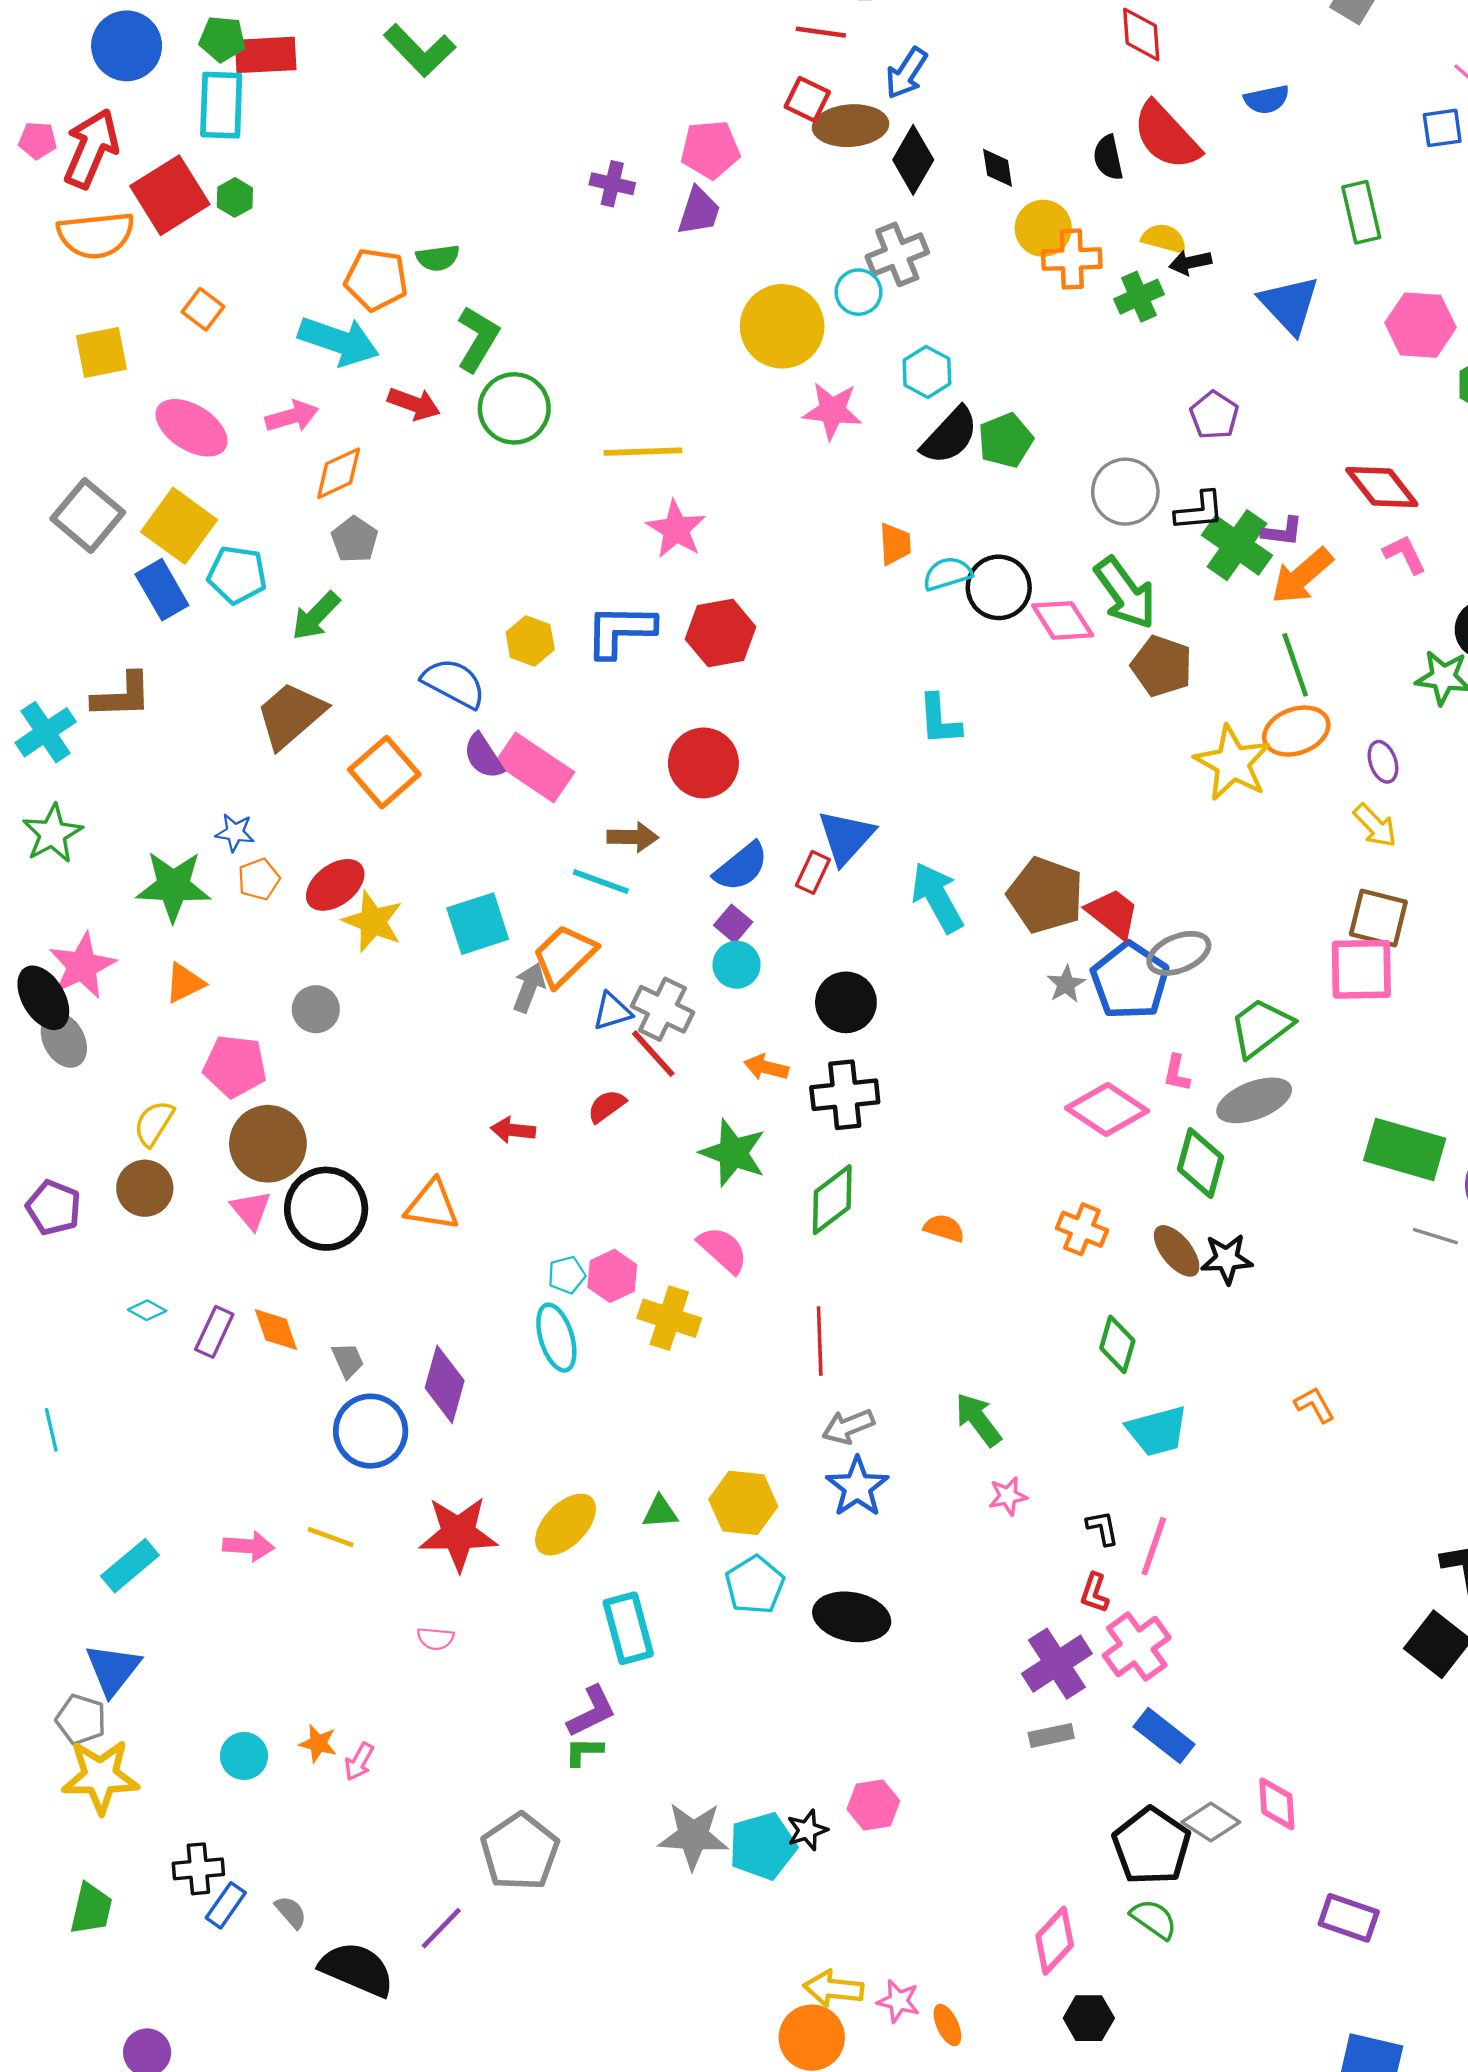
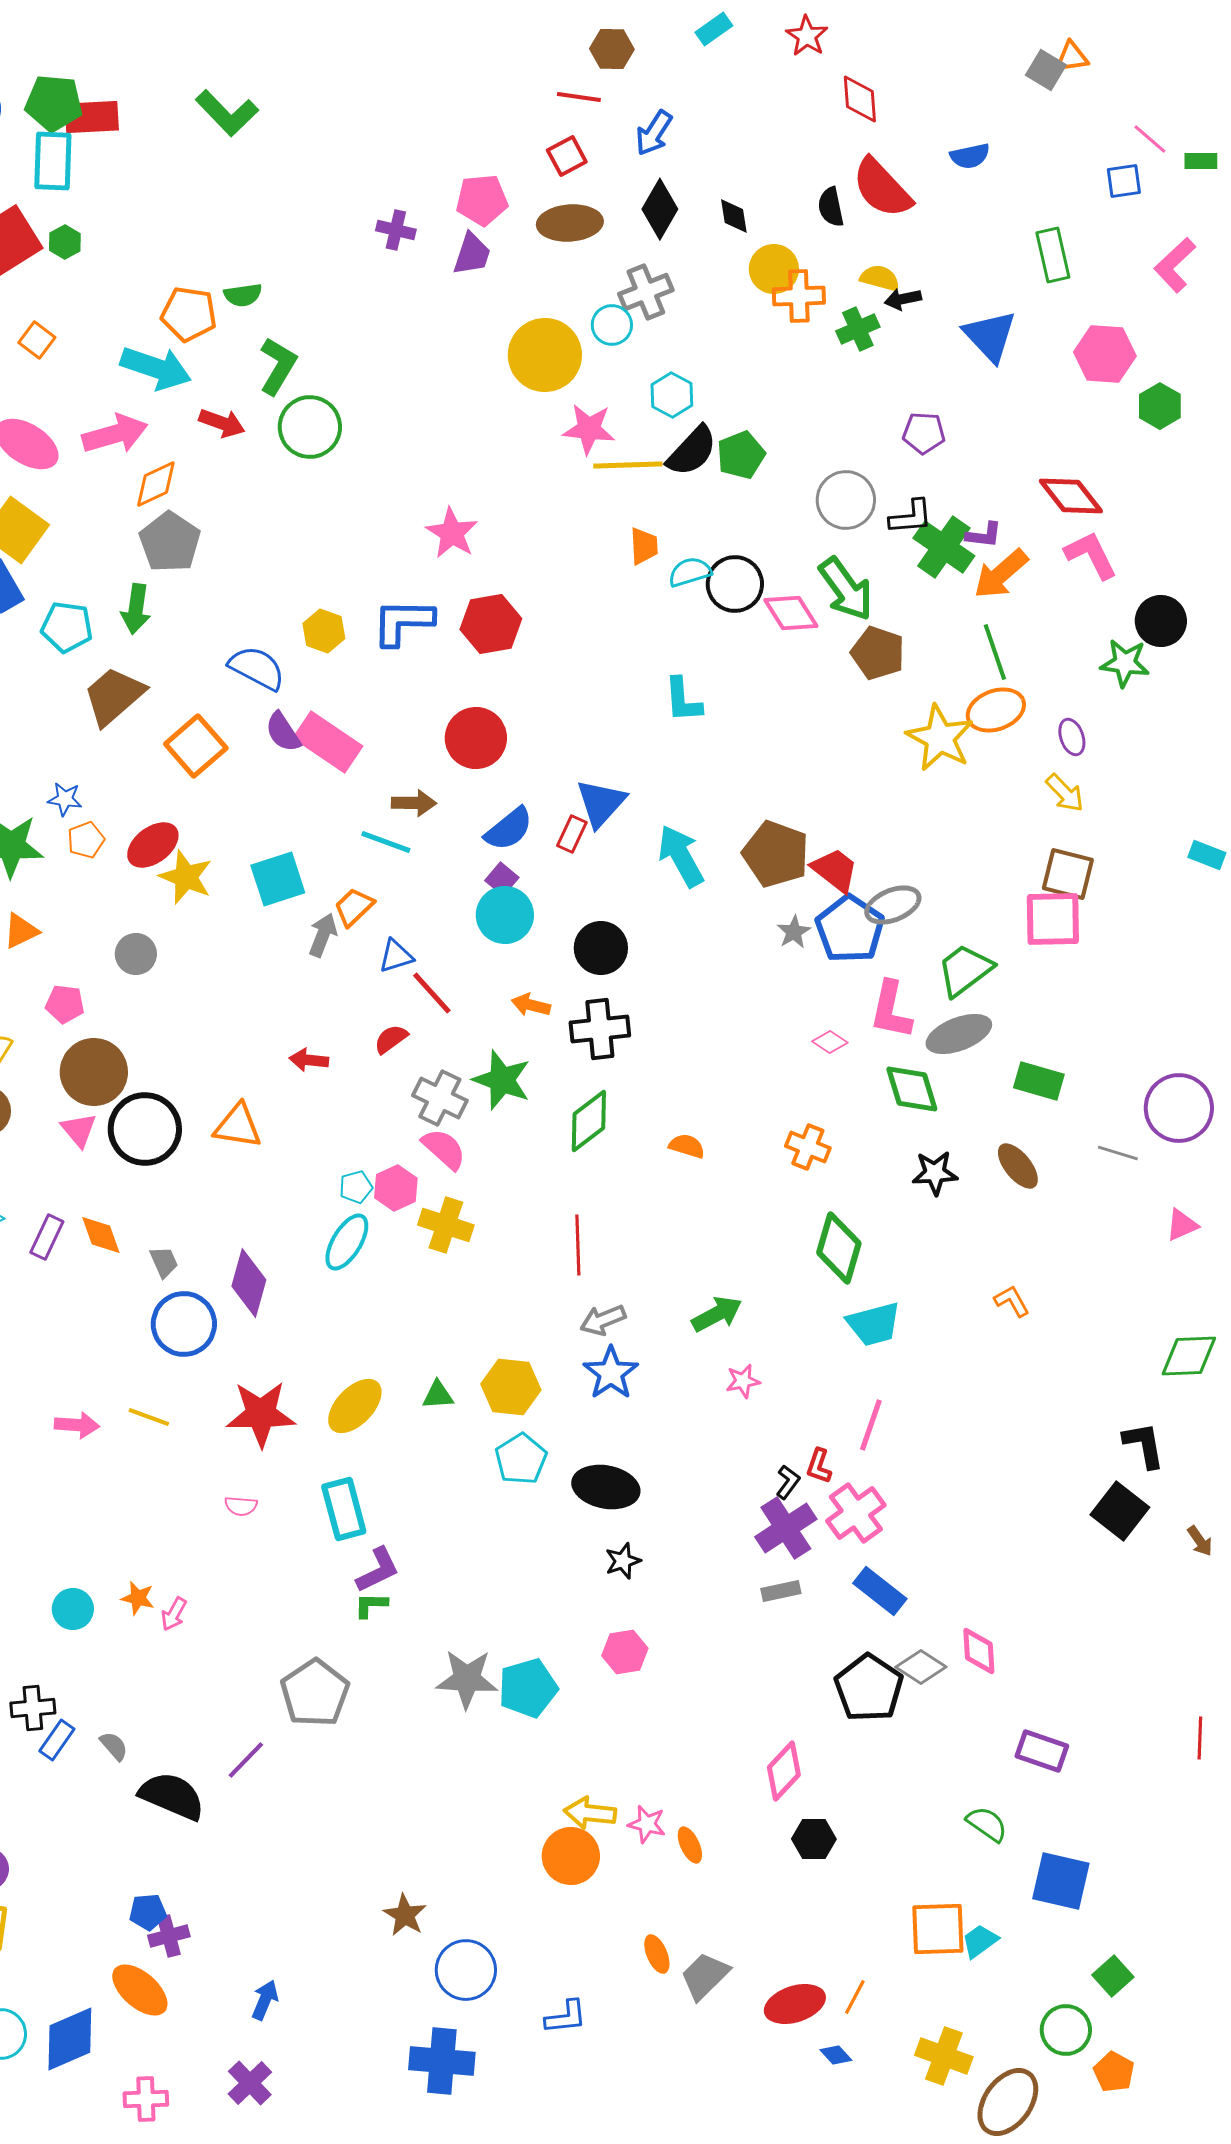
green pentagon: (222, 39) -> (54, 103), size x1.4
red square: (807, 99) -> (567, 156), turned 36
brown ellipse: (851, 126) -> (570, 223), moved
purple pentagon: (1214, 415) -> (924, 433), turned -30
pink arrow: (292, 416) -> (115, 434), size x1.4
yellow line: (643, 452) -> (628, 465), moved
gray pentagon: (355, 539) -> (170, 542), size x1.5
pink L-shape: (1405, 554) -> (1091, 555), size x1.4
cyan pentagon: (237, 575) -> (67, 627), moved
green arrow: (316, 616) -> (136, 609), turned -36
orange trapezoid: (564, 956) -> (354, 907), size x0.7
cyan circle: (737, 965) -> (505, 915), size x1.4
gray cross: (662, 1009) -> (440, 1098), moved
pink pentagon: (235, 1066) -> (65, 1004), size x0.7
pink L-shape: (1177, 1073) -> (891, 1010), size x1.8
pink diamond: (1107, 1110) -> (830, 1042), size x0.5
green rectangle: (1405, 1149) -> (1039, 1081), moved, size x0.7
green diamond: (1201, 1163) -> (912, 1089), turned -32
pink semicircle: (723, 1250) -> (444, 1149), moved
brown ellipse: (1177, 1251) -> (1018, 1166), moved
cyan ellipse: (556, 1338) -> (347, 1242), turned 48
green diamond: (1117, 1344) -> (839, 1248), size x1.4
green arrow: (978, 1420) -> (717, 1314), turned 99
black L-shape: (1102, 1528) -> (788, 1482), moved, turned 48
cyan rectangle: (628, 1628) -> (344, 1509), moved
black star: (807, 1830) -> (623, 1561), moved
green semicircle: (1154, 1919) -> (987, 1824), moved

